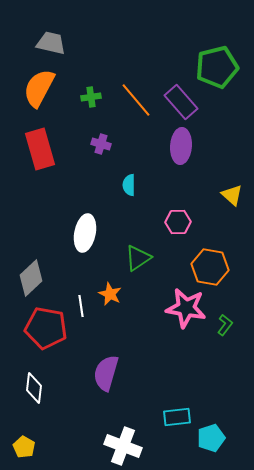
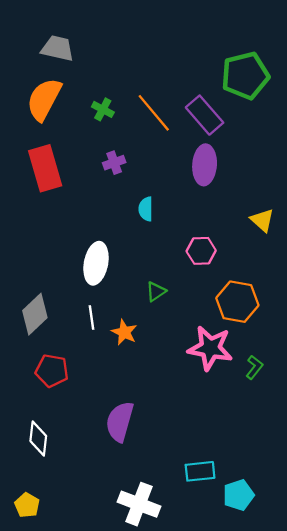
green cross: (91, 97) -> (103, 109), turned 36
purple cross: (101, 144) -> (114, 163), turned -36
green triangle: (138, 258) -> (156, 292), size x0.7
white line: (81, 306) -> (91, 318), moved
red pentagon: (46, 328) -> (52, 371), size x0.7

